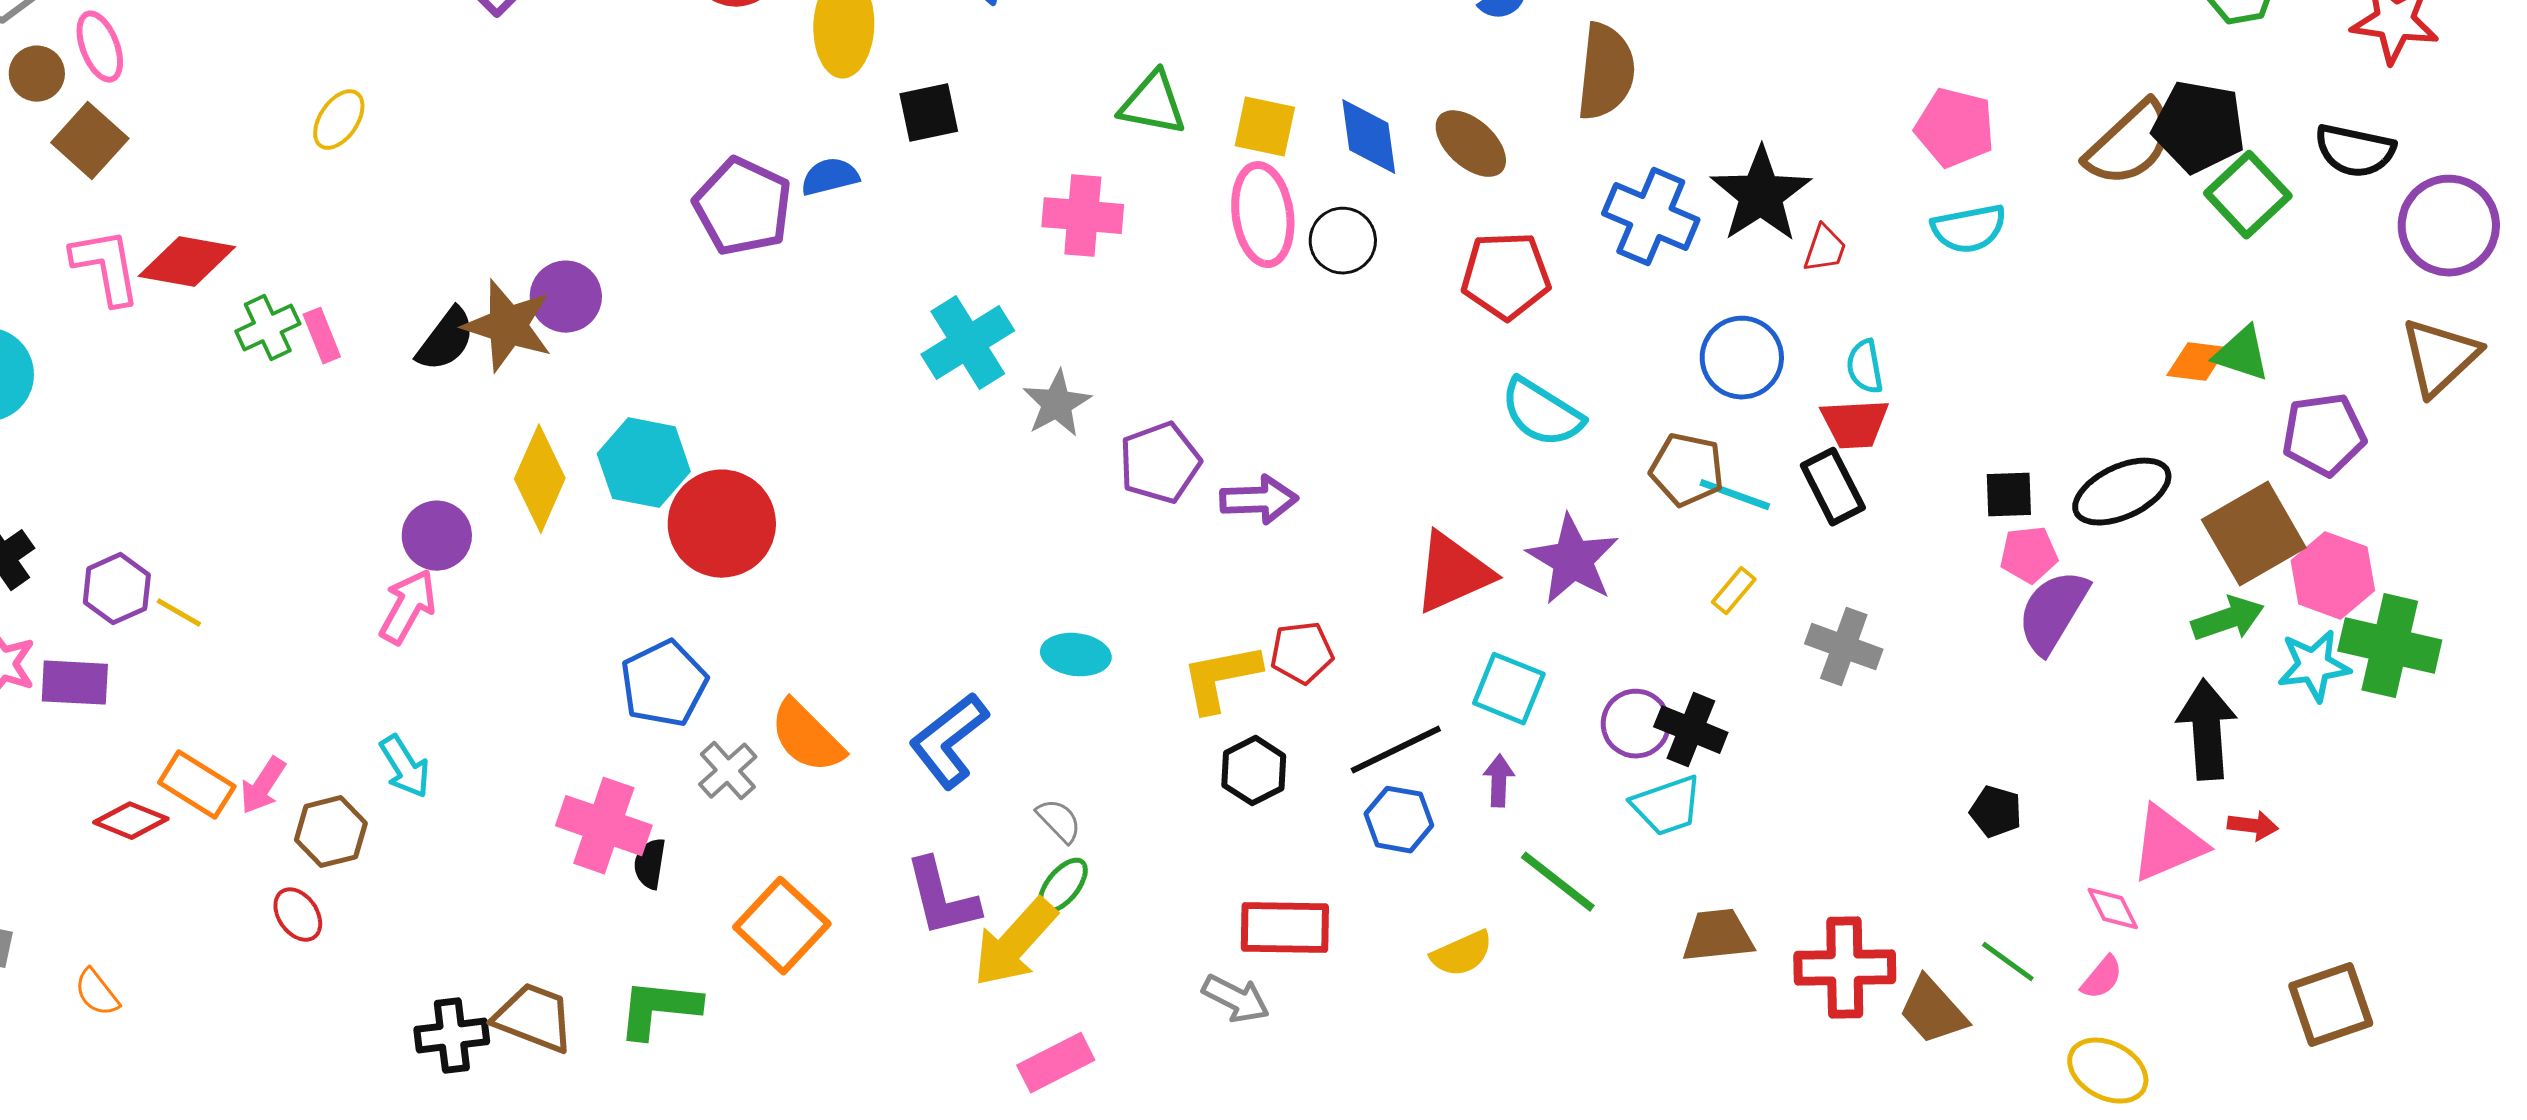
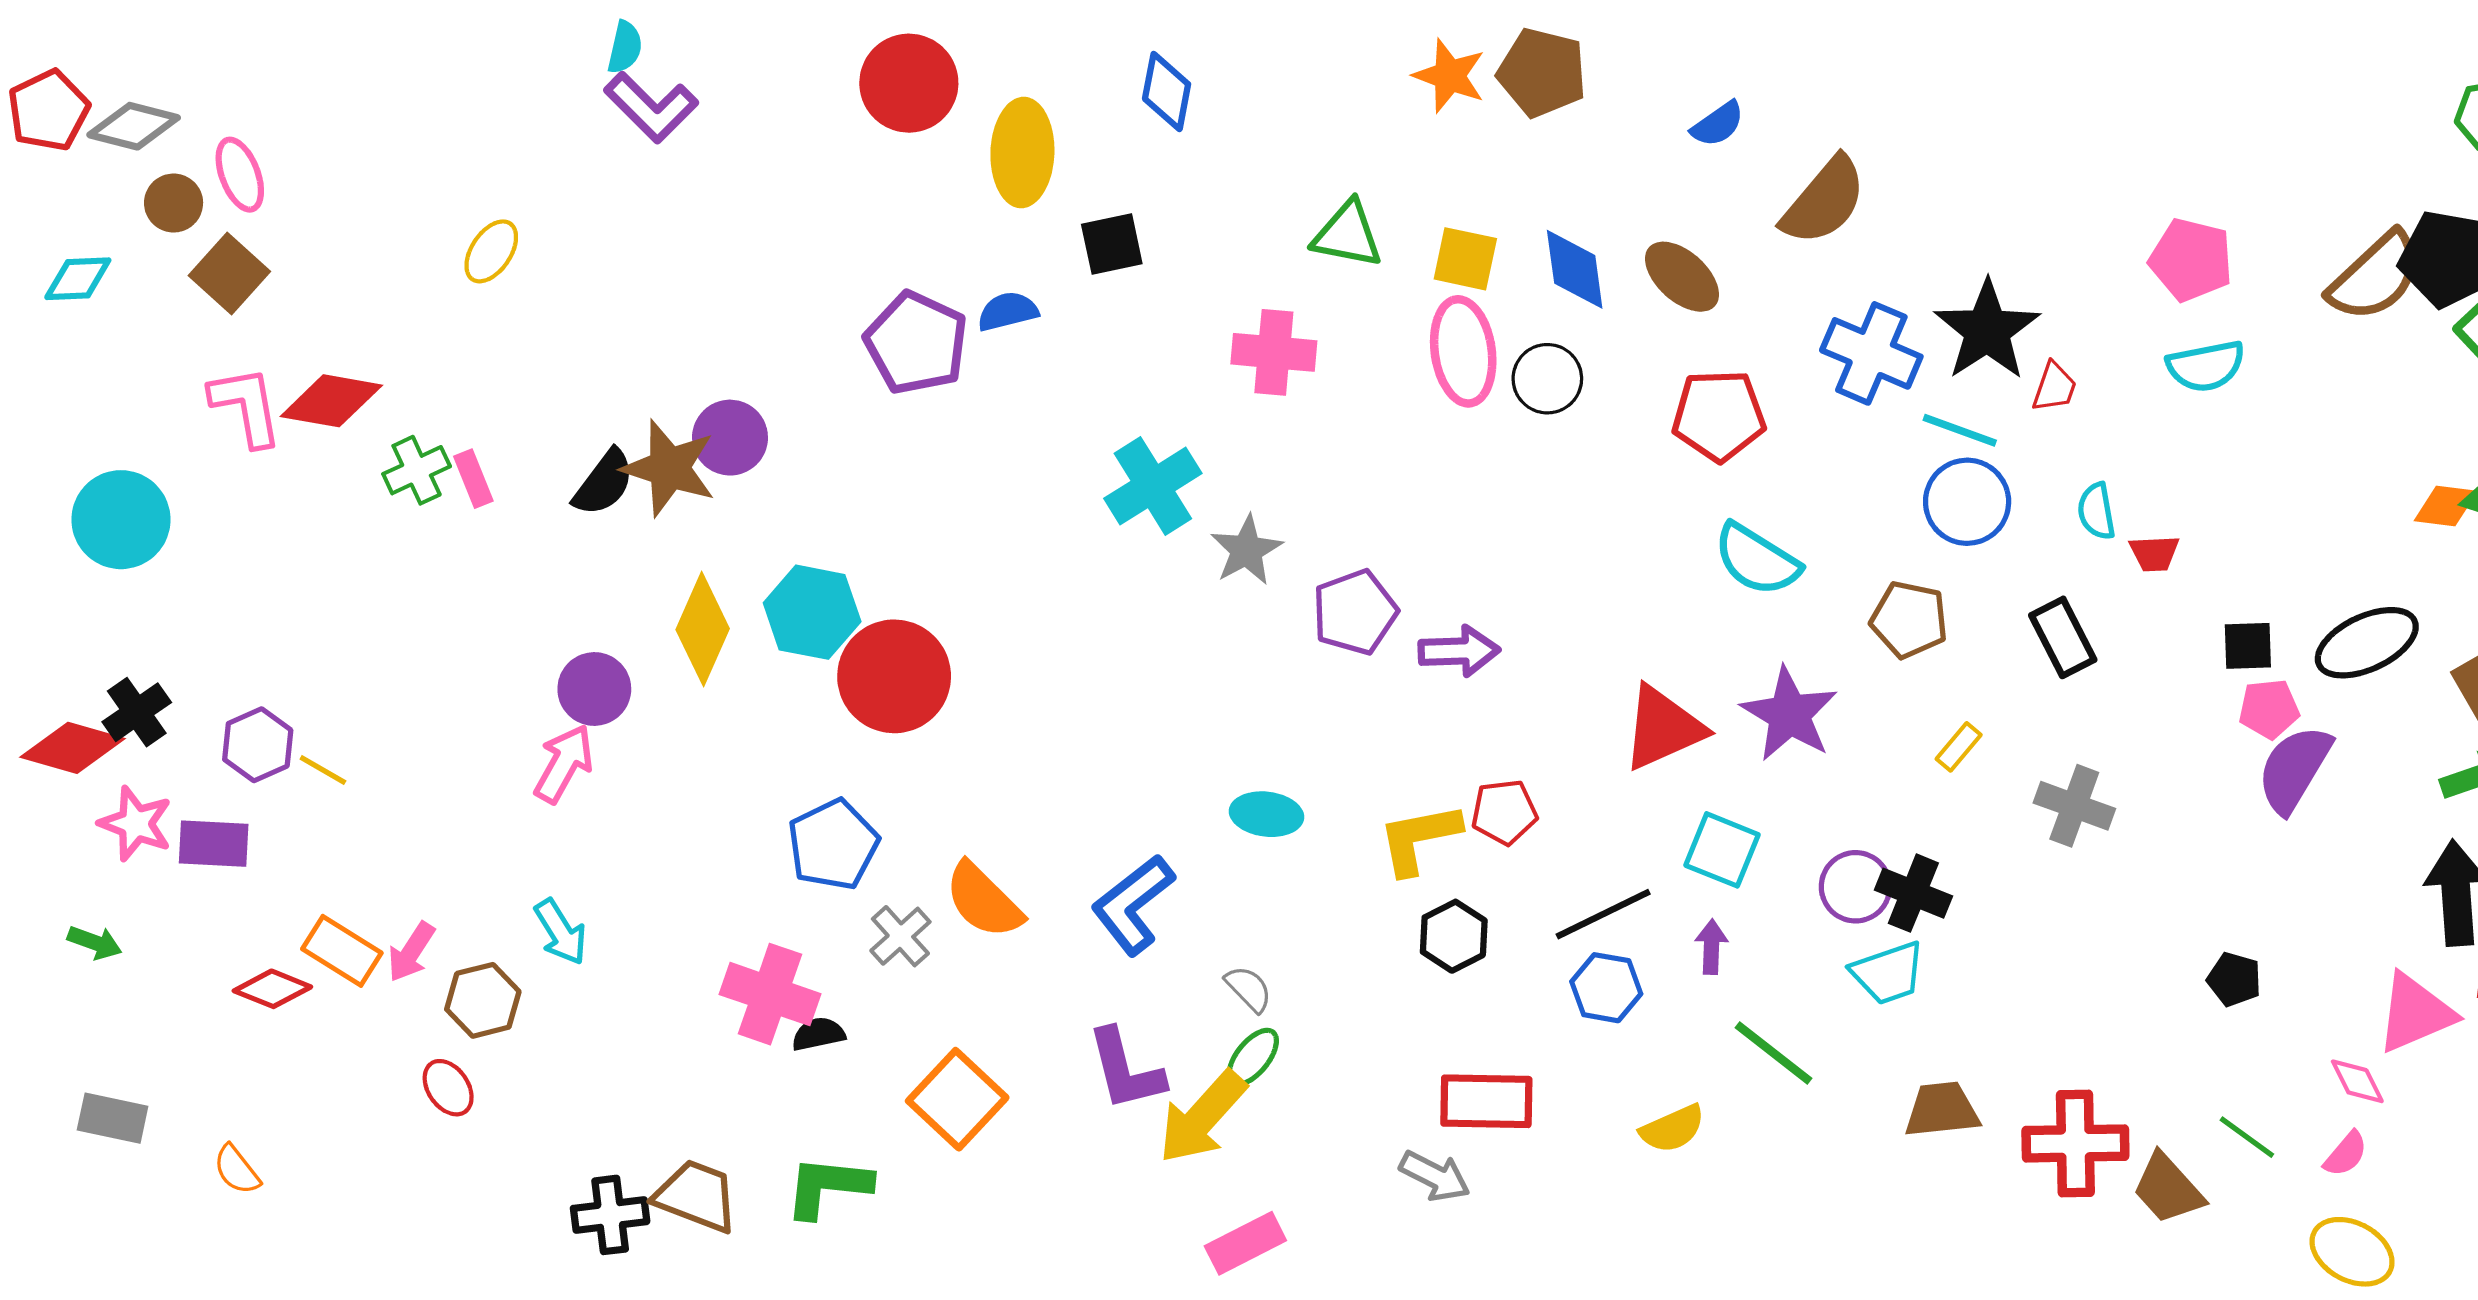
brown semicircle: (1606, 72) -> (1824, 201), turned 34
red trapezoid: (1855, 424) -> (2154, 553), moved, size x0.7
cyan line: (1735, 495) -> (1960, 430), moved
black semicircle: (650, 864) -> (818, 1034), turned 69

